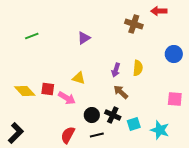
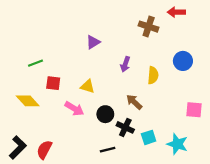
green line: (32, 36) -> (35, 63), moved
blue circle: (174, 54) -> (183, 61), moved
purple arrow: (116, 70) -> (125, 64), moved
red square: (48, 89) -> (53, 83), moved
black circle: (92, 115) -> (105, 114), moved
red semicircle: (68, 135) -> (44, 150), moved

